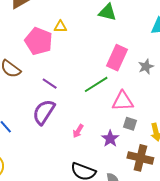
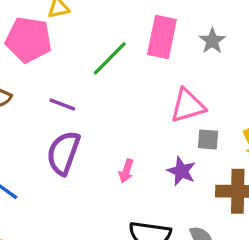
green line: (96, 84) -> (110, 58), moved

